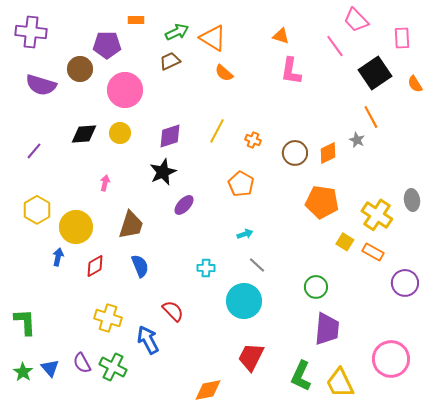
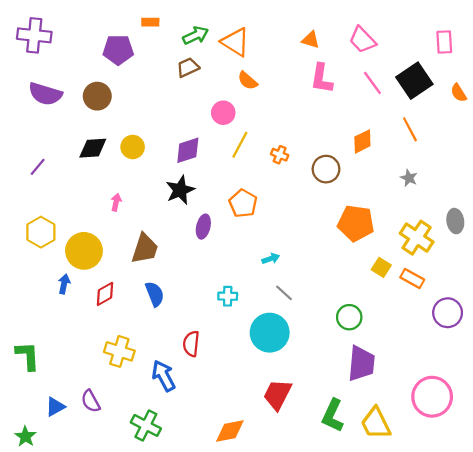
pink trapezoid: (356, 20) -> (362, 40), moved
pink line: (335, 46) -> (372, 83), moved
brown circle: (80, 69) -> (97, 96), moved
pink circle: (125, 90) -> (223, 113), moved, size x0.6
gray star: (357, 140) -> (409, 178), moved
orange diamond: (328, 153) -> (362, 141), moved
orange pentagon: (241, 184) -> (243, 203), moved
purple ellipse: (184, 205) -> (203, 227), turned -30
red semicircle: (173, 311) -> (191, 344), turned -130
green cross: (113, 367) -> (146, 425), moved
blue triangle: (50, 368) -> (55, 407), turned 42
green star: (23, 372) -> (25, 437), moved

